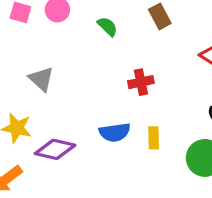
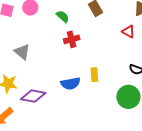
red cross: (141, 82) -> (72, 39), moved
yellow rectangle: (154, 138) -> (94, 75), moved

